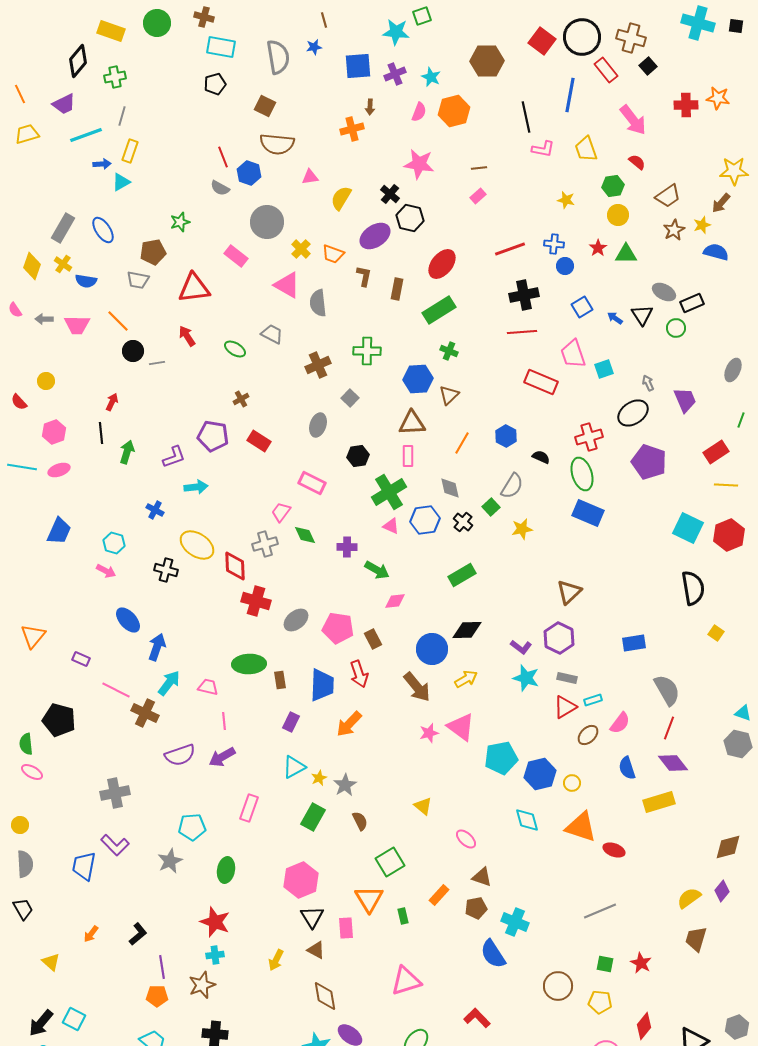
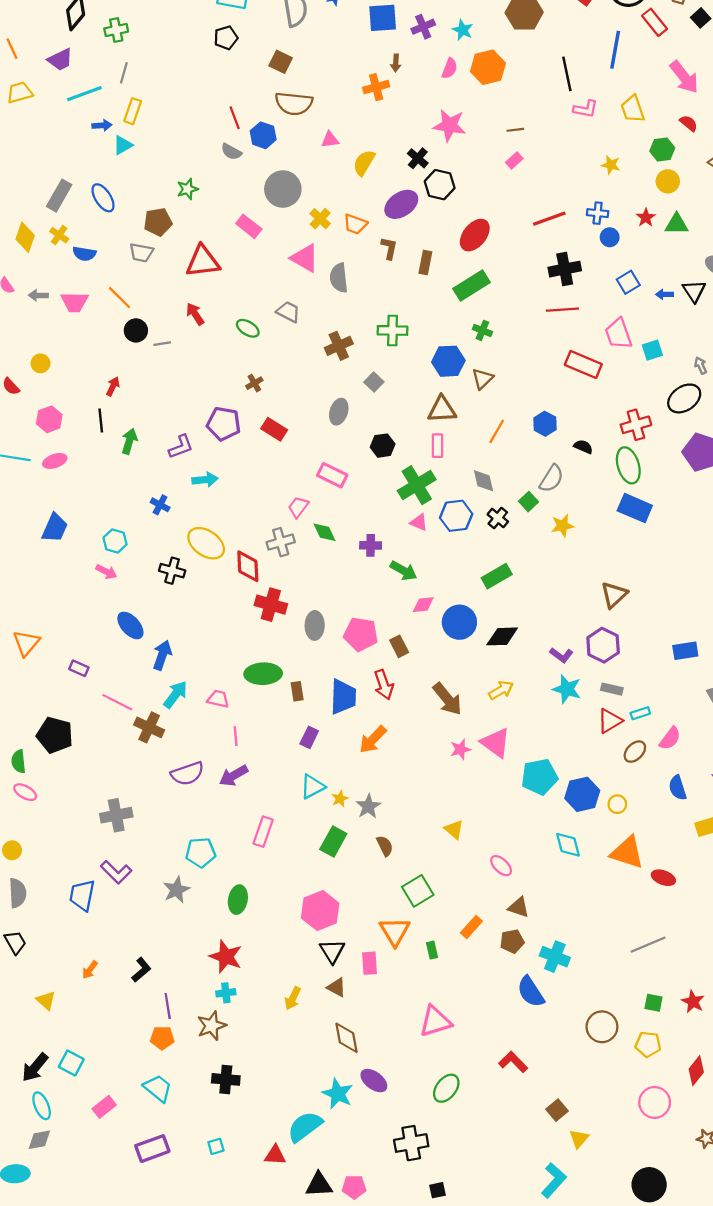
blue arrow: (615, 318) -> (664, 294), turned -35
gray ellipse: (296, 620) -> (315, 625), turned -50
blue circle: (432, 649) -> (459, 622), moved

